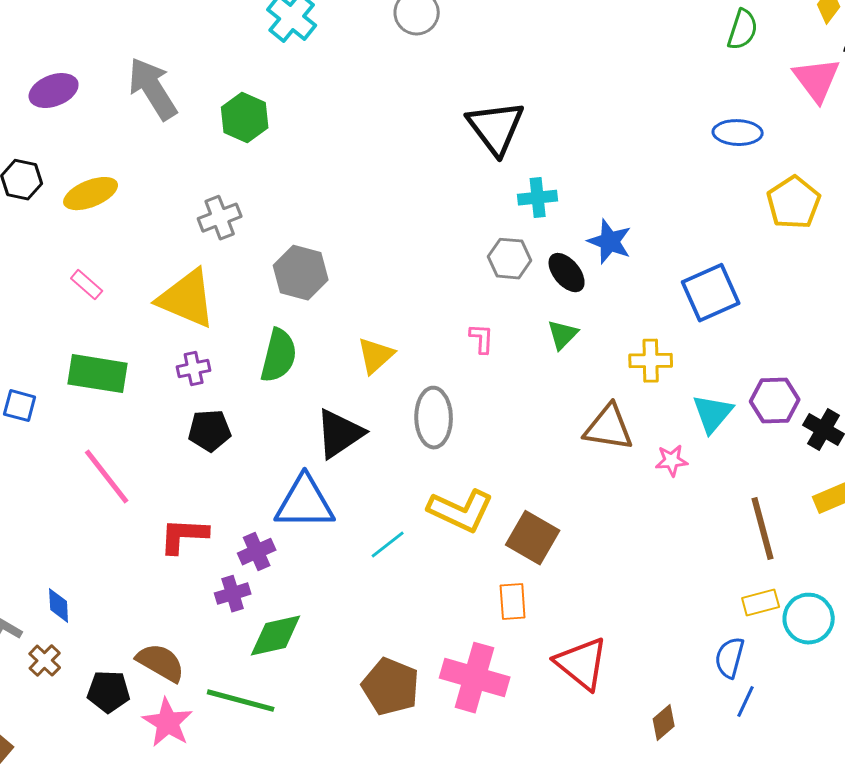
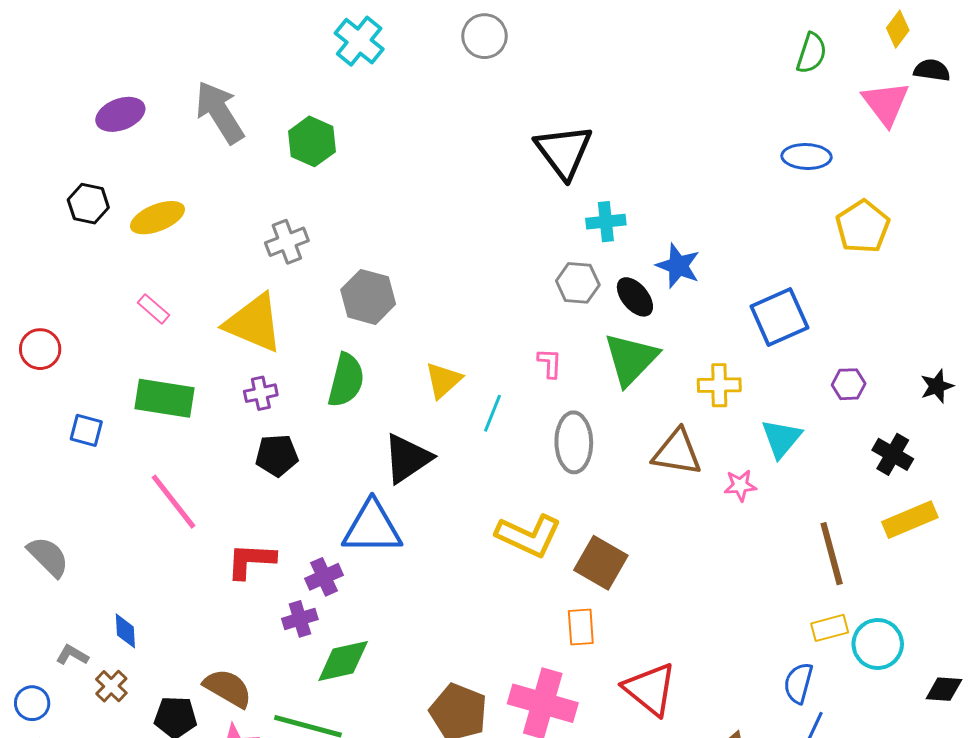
green triangle: (563, 335) -> (631, 359), size x1.8
purple hexagon: (775, 401) -> (849, 384), moved, size x0.7
gray ellipse: (434, 418) -> (574, 442), moved
cyan line: (388, 545) -> (493, 413), moved, turned -30

